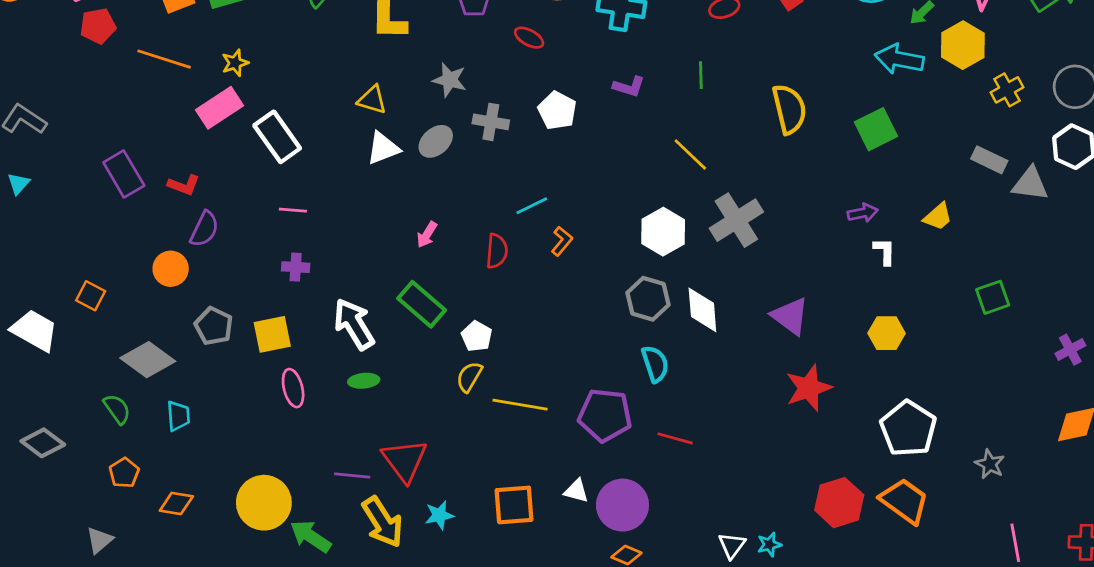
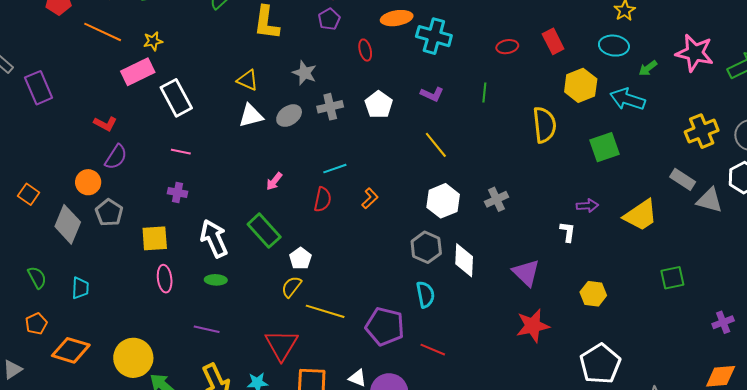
red ellipse: (529, 38) -> (365, 50), turned 40
yellow hexagon: (963, 45) -> (581, 85), moved
yellow cross: (1007, 90) -> (702, 131), size x1.4
gray cross: (491, 122) -> (330, 107), turned -30
yellow line: (690, 155) -> (436, 145), moved
purple rectangle: (124, 174) -> (39, 88), moved
cyan line: (532, 206) -> (335, 169), moved
yellow trapezoid: (938, 217) -> (641, 215), size x1.6
gray cross: (736, 220) -> (497, 199), size x0.6
white L-shape: (884, 251) -> (568, 232), moved
gray pentagon: (214, 326) -> (109, 213), moved
gray diamond: (148, 360) -> (68, 224), moved, turned 69
red triangle: (405, 460) -> (281, 345), moved
purple line: (352, 476) -> (207, 329), moved
orange diamond: (176, 503) -> (71, 350), size x1.5

